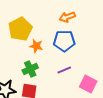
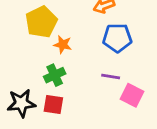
blue pentagon: (64, 41) -> (117, 38), moved
purple line: (64, 70) -> (111, 77), moved, turned 32

